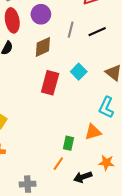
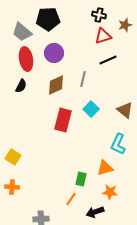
gray line: (71, 30) -> (83, 79), moved
black line: (97, 32) -> (108, 60), moved
orange star: (106, 163) -> (110, 192), moved

